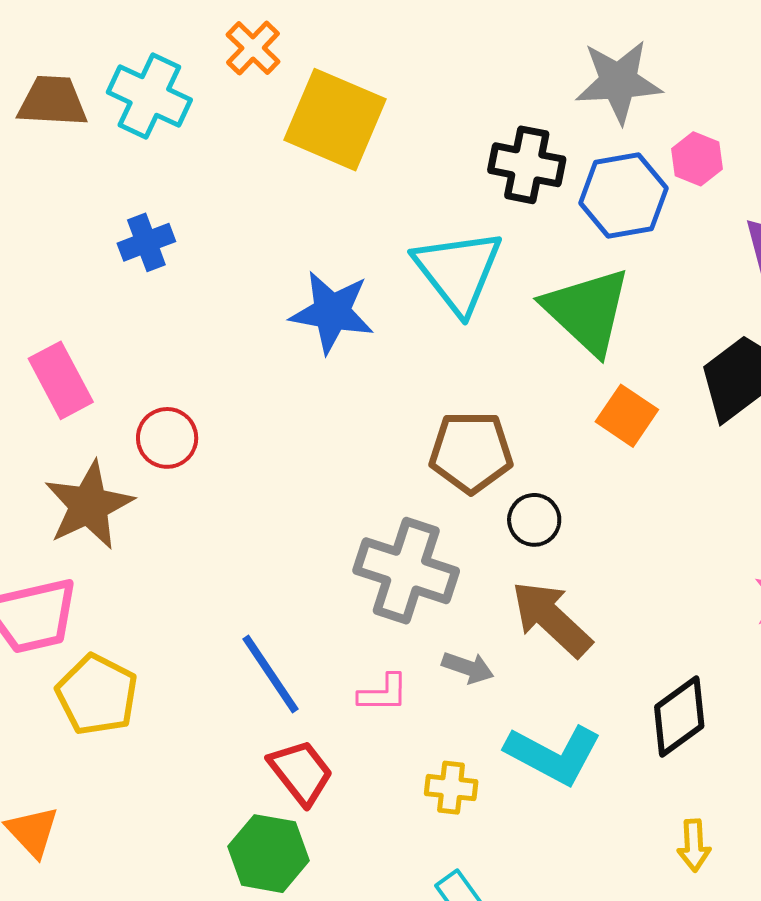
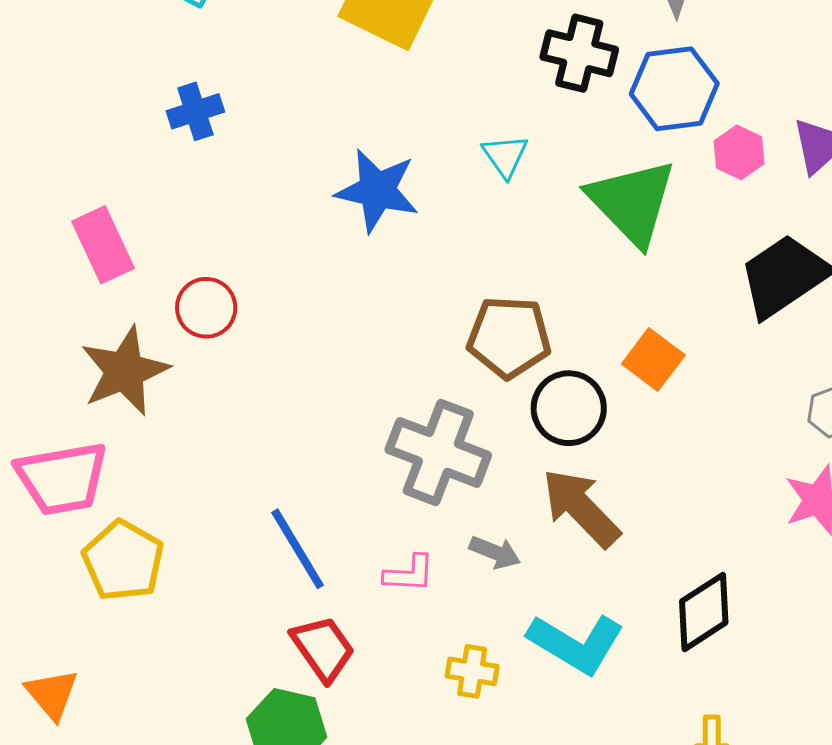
pink hexagon: (697, 159) -> (739, 152), moved
cyan triangle: (458, 271) -> (505, 156), size x0.5
orange square: (627, 416) -> (653, 359), moved
black circle: (534, 520) -> (569, 408), size x1.4

